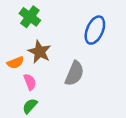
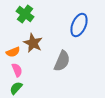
pink semicircle: (30, 82) -> (17, 70), moved
green semicircle: (30, 106) -> (16, 88), moved

